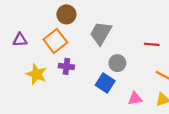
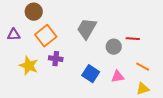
brown circle: (66, 14) -> (34, 12), moved
gray circle: (117, 63) -> (114, 47), moved
pink triangle: (135, 99) -> (118, 77), moved

